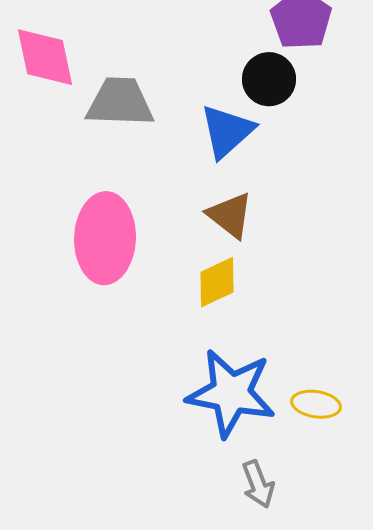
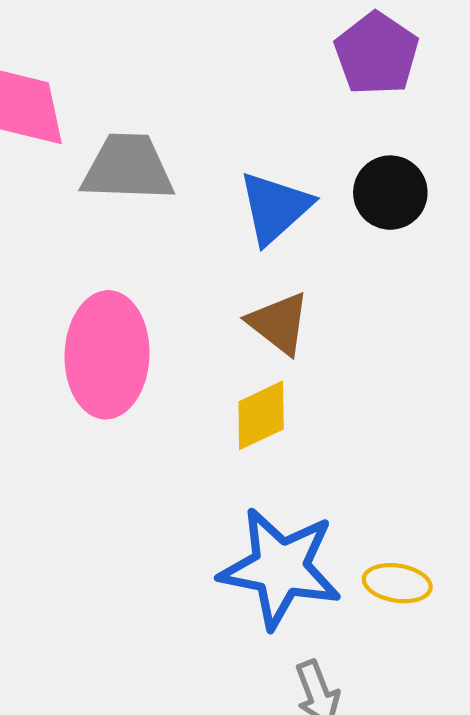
black circle: (269, 79) -> (390, 193), moved

